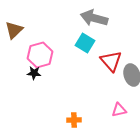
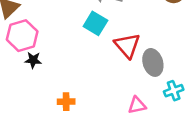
pink hexagon: (40, 55) -> (22, 36), moved
orange cross: (74, 120) -> (66, 102), moved

